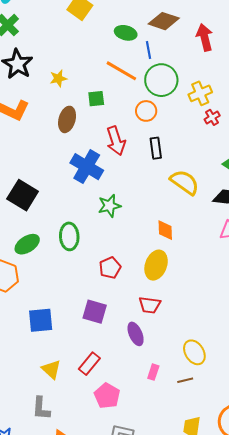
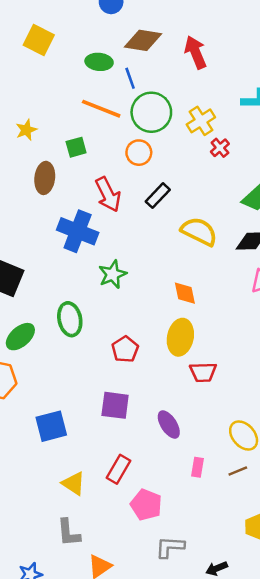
black rectangle: (156, 148) -> (158, 196), turned 60
red trapezoid: (150, 305) -> (203, 372), moved

